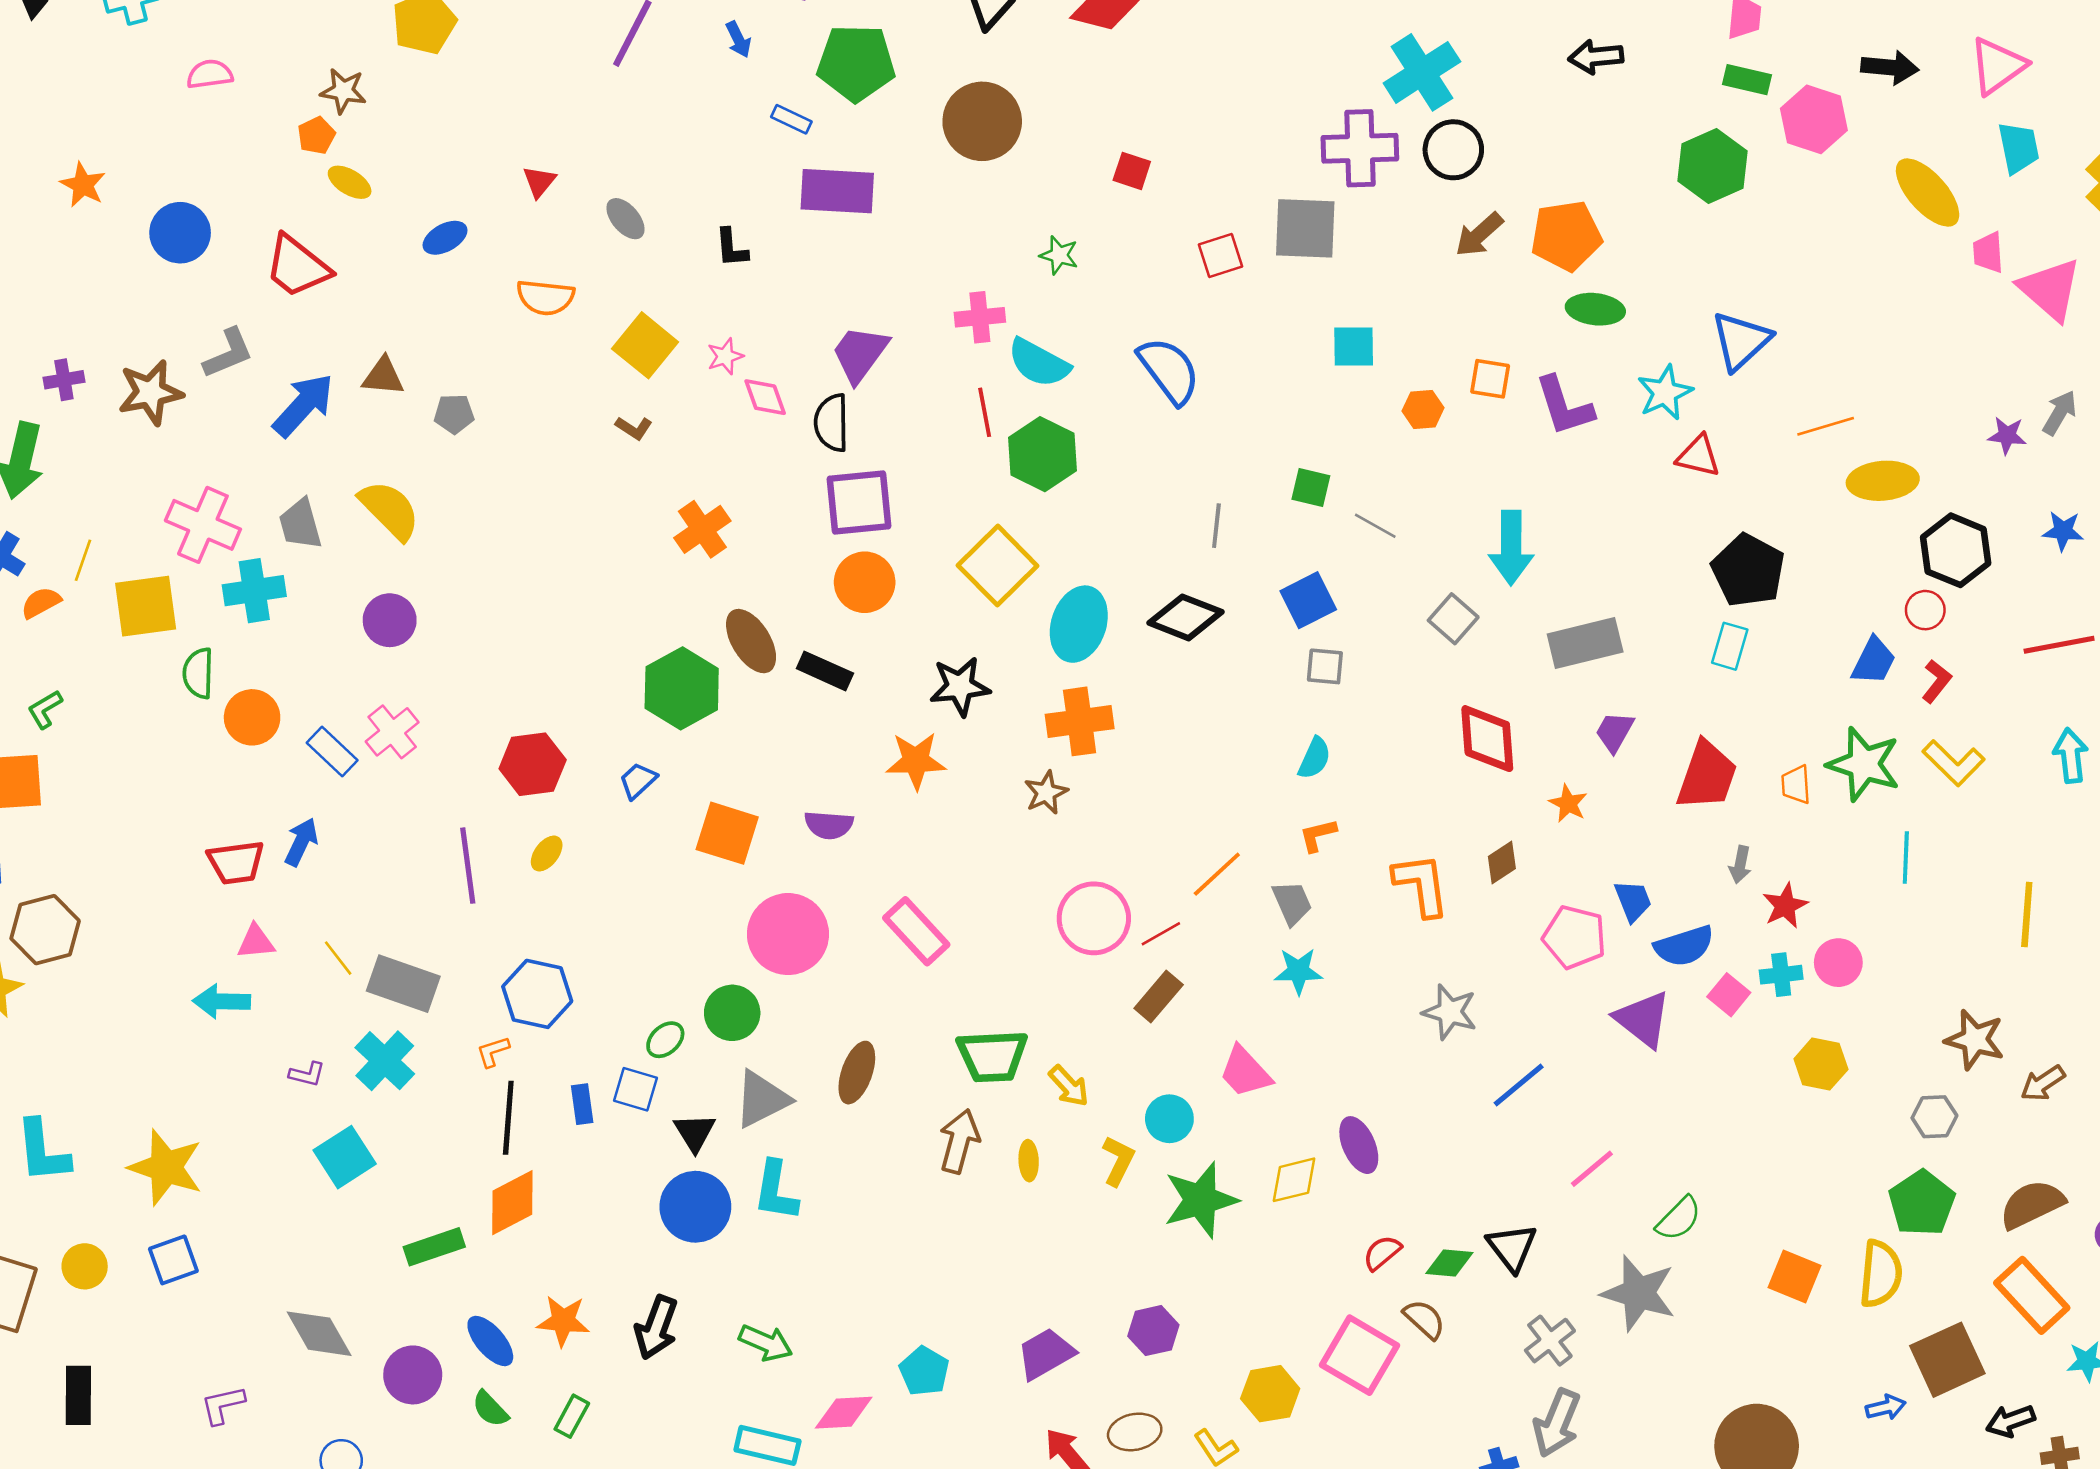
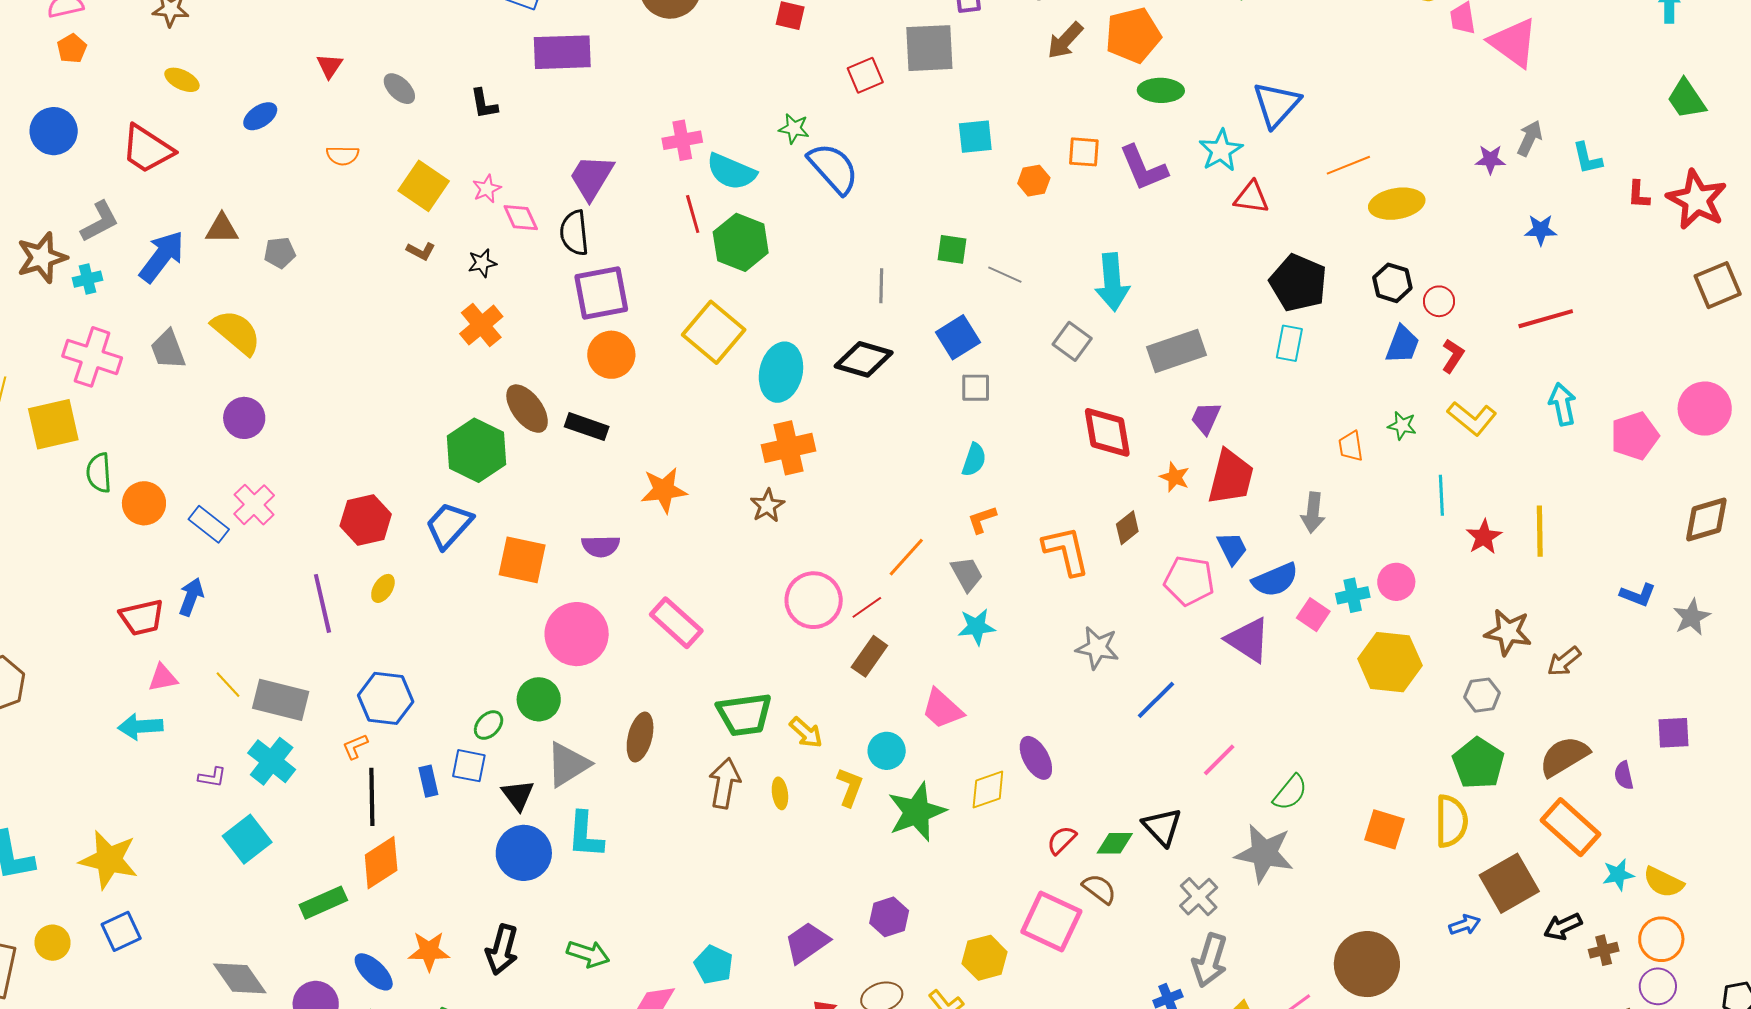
orange pentagon: (316, 135) -> (72, 48), moved
green star: (1059, 255) -> (794, 129), moved
orange semicircle: (545, 297) -> (343, 156), size x0.7
black hexagon: (1956, 550) -> (1392, 283), moved, size x0.7
cyan cross: (254, 591) -> (88, 279), moved, size x0.6
black star: (960, 686) -> (482, 263), moved, size x0.6
green star: (1864, 764) -> (1402, 426), size x0.5
red trapezoid: (1707, 776) -> (1231, 477), moved
blue trapezoid: (638, 781) -> (449, 525), size x1.6
gray arrow: (1740, 865) -> (1313, 513), size x1.4
red star: (1785, 906) -> (1484, 537), moved
yellow hexagon: (1821, 1064) -> (1390, 662), size x1.5

